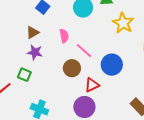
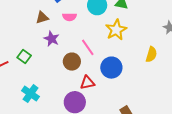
yellow star: (123, 23) -> (116, 30), moved
pink semicircle: (64, 36) -> (69, 17), moved, turned 88
purple star: (35, 52) -> (52, 39), moved

